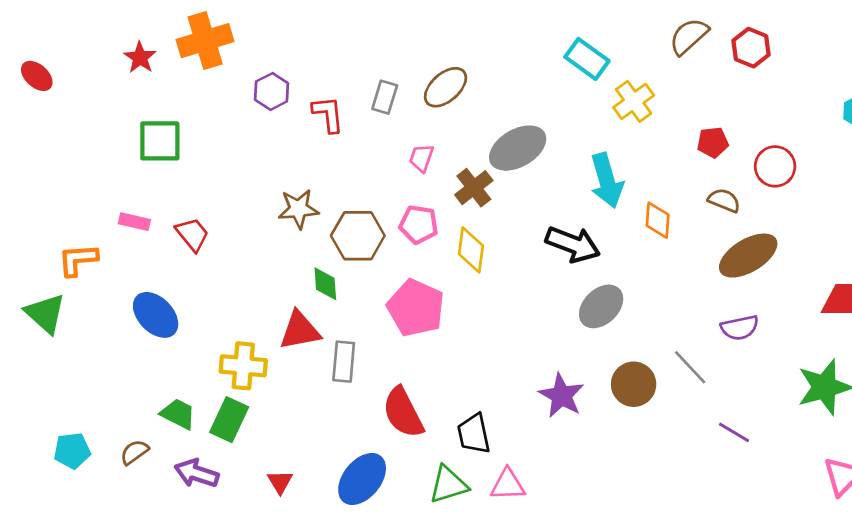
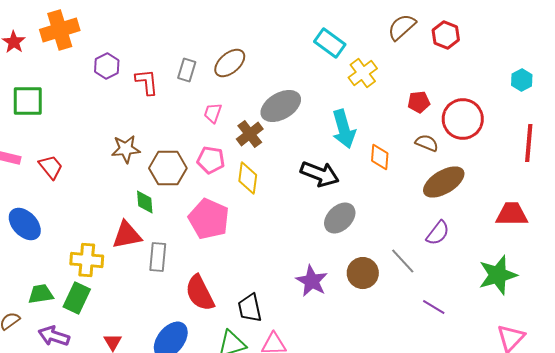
red circle: (775, 166) -> (463, 119), size x1.4
purple semicircle: (740, 328) -> (438, 233), turned -40
green trapezoid: (178, 414) -> (41, 294), turned -36

